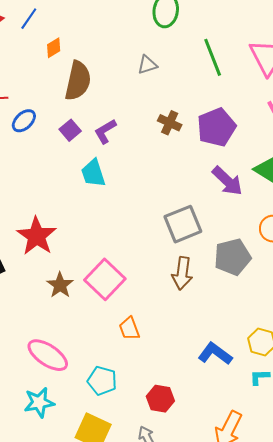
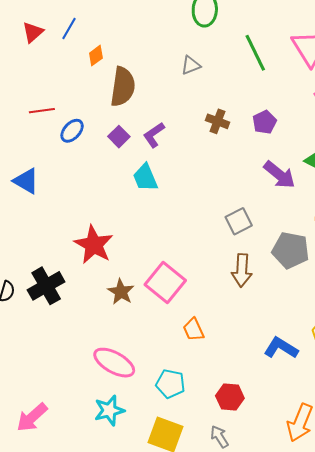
purple pentagon: (216, 127) -> (265, 122), size x0.6
gray square: (183, 224) -> (239, 221), size x0.7
gray pentagon: (232, 257) -> (291, 250), turned 30

